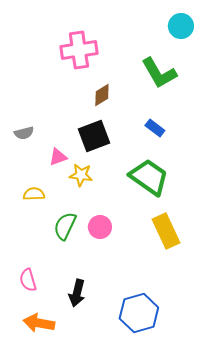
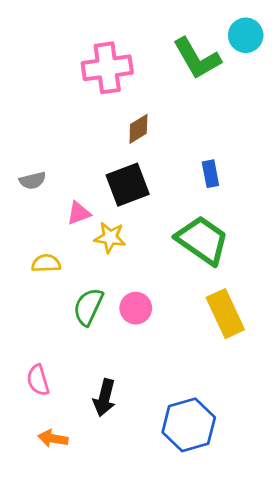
green L-shape: (159, 73) -> (197, 58), moved
blue rectangle: (155, 128) -> (210, 174), turned 42
orange arrow: (39, 323) -> (53, 438), size x0.7

